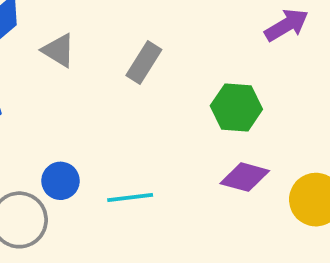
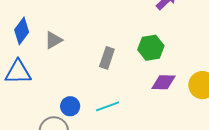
gray triangle: (59, 50) -> (53, 40), turned -48
gray rectangle: (144, 62) -> (107, 58), moved

